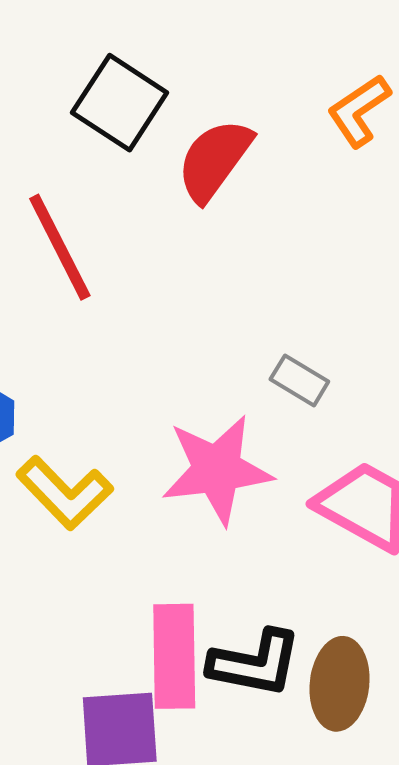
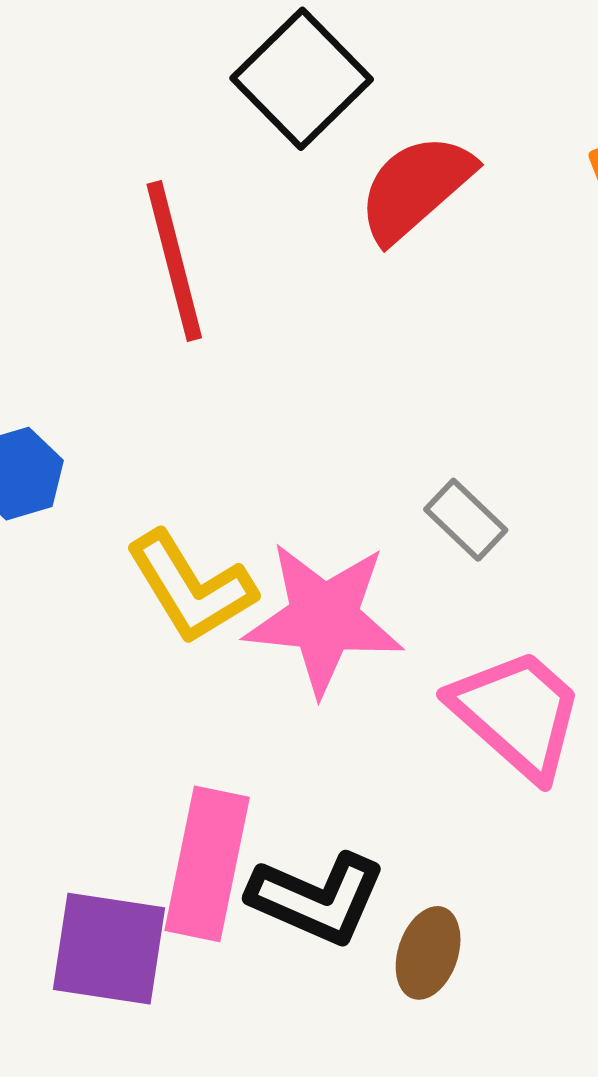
yellow L-shape: (65, 493) -> (191, 587), moved
brown ellipse: (340, 684) -> (428, 953), size x0.7

